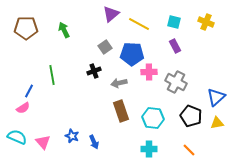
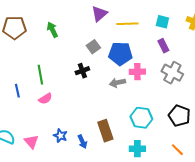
yellow line: (139, 24) -> (127, 24), turned -30
gray cross: (176, 82) -> (172, 73), moved
gray arrow: (119, 83) -> (117, 83), moved
blue line: (29, 91) -> (17, 91), turned -40
pink semicircle: (23, 108) -> (45, 99), moved
brown rectangle: (121, 111) -> (105, 131), moved

